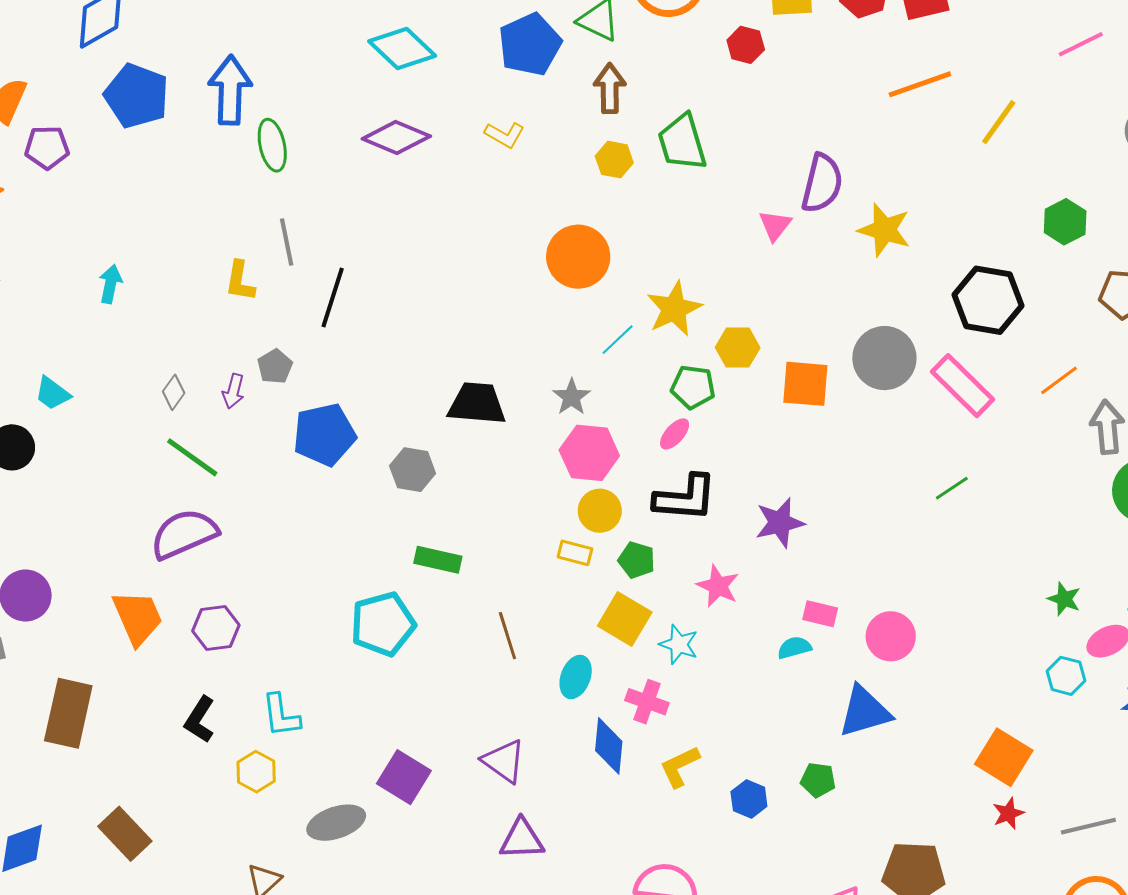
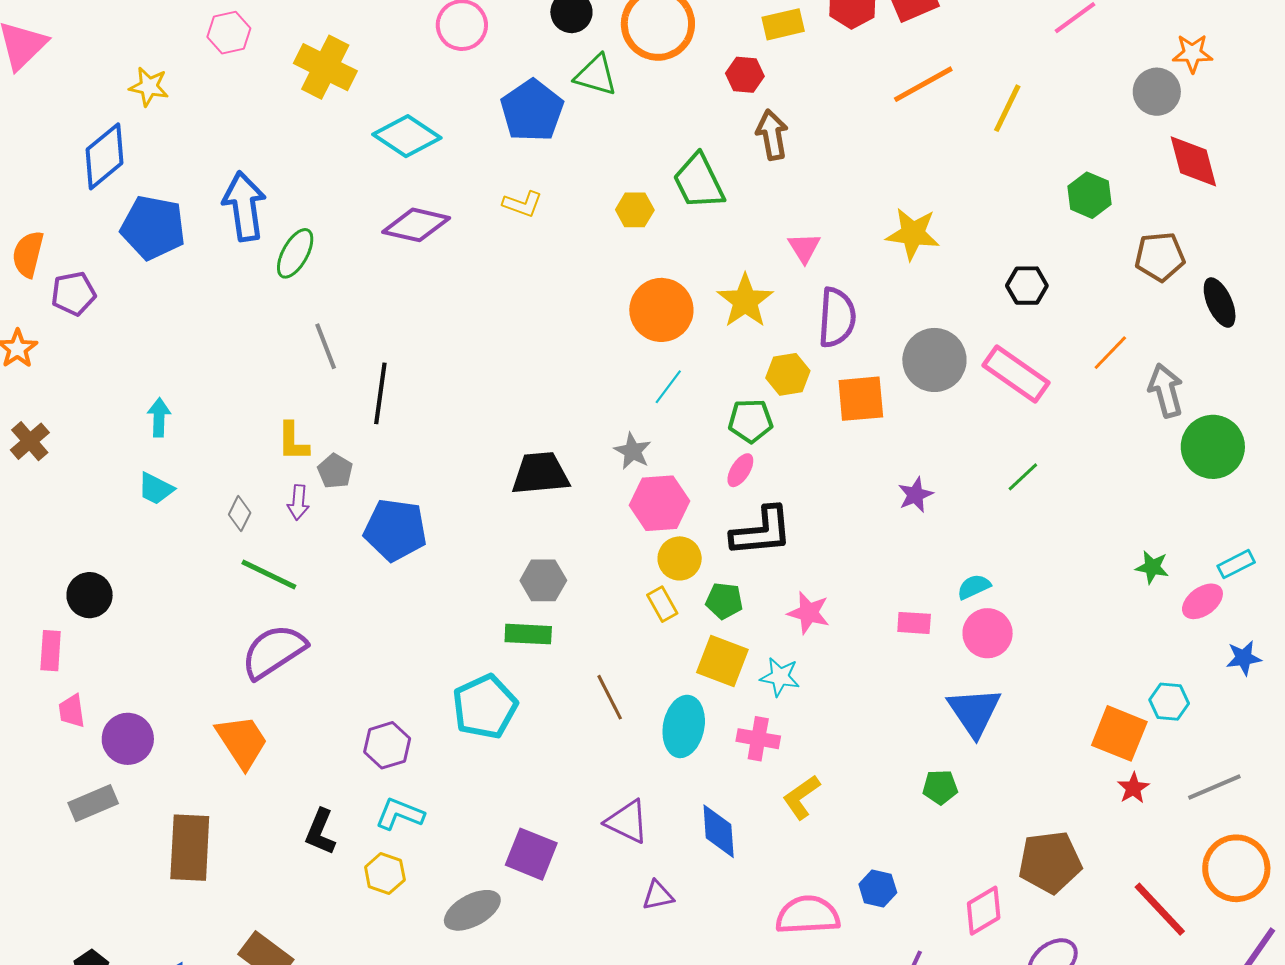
brown arrow: (610, 88) -> (772, 135), moved
green ellipse: (272, 145) -> (295, 253), turned 51
purple semicircle: (822, 183) -> (837, 318), moved
orange circle: (578, 257) -> (661, 310), moved
yellow L-shape: (240, 281) -> (293, 442), moved
black hexagon: (988, 300) -> (1027, 286), size x0.6
yellow star: (674, 309) -> (745, 301), moved
cyan trapezoid: (52, 393) -> (156, 489), moved
blue pentagon: (324, 435) -> (395, 530), turned 30
gray hexagon: (413, 470) -> (543, 580), moved
purple star: (780, 523) -> (915, 495), moved, size x0.7
yellow rectangle: (575, 553) -> (662, 604), turned 56
purple hexagon: (216, 628) -> (387, 745), moved
cyan semicircle: (794, 648) -> (974, 587), moved
cyan hexagon: (1066, 676) -> (1169, 702), moved
cyan ellipse: (576, 677) -> (684, 726), size x1.4
blue triangle: (865, 712) -> (974, 712), turned -38
cyan L-shape: (281, 715) -> (400, 814), turned 129
blue diamond: (609, 746) -> (719, 831), moved
blue hexagon: (749, 799) -> (878, 888), moved
purple triangle: (522, 839) -> (658, 895), size x0.7

